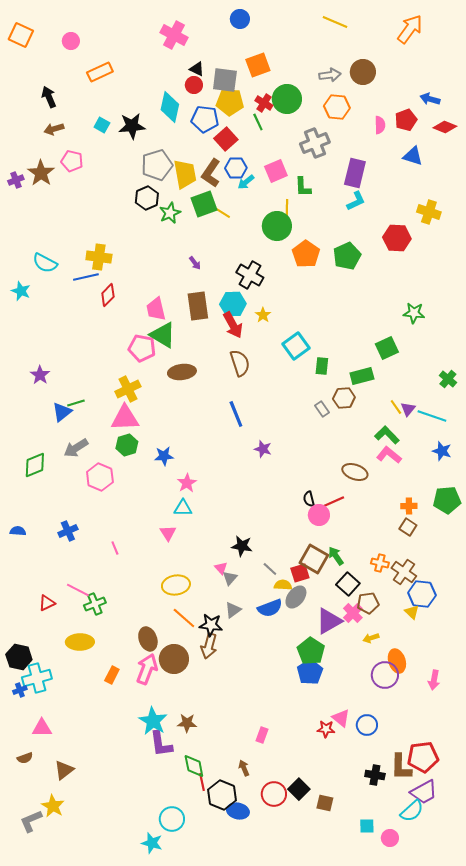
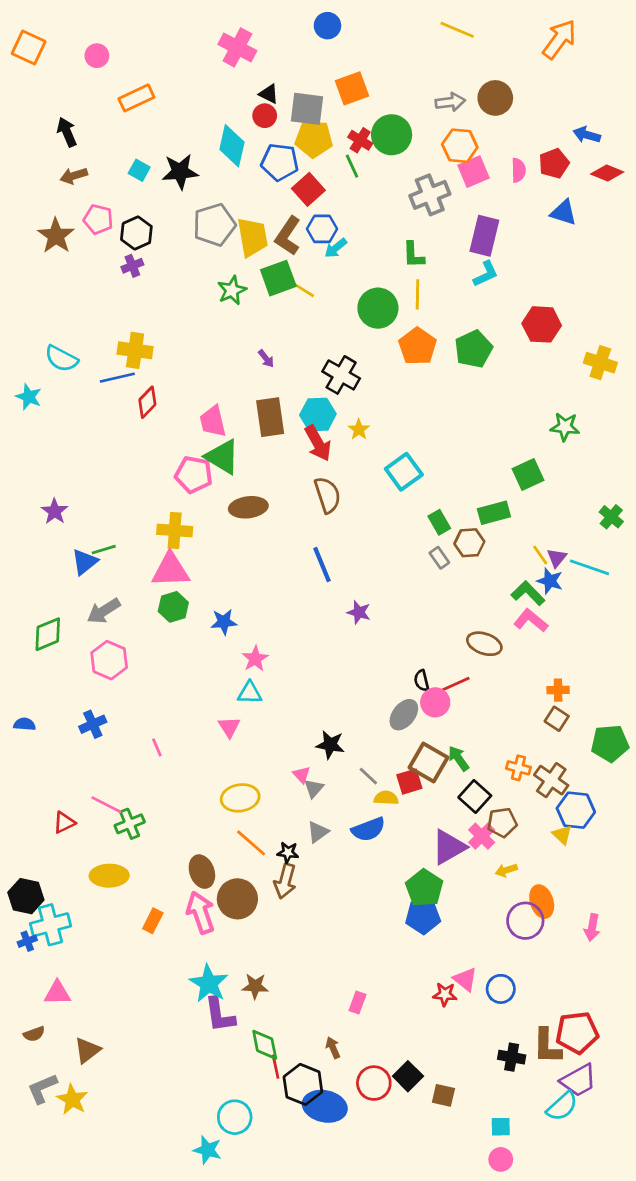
pink square: (276, 171) -> (473, 172), moved
purple cross: (16, 180) -> (132, 266), moved
black hexagon: (147, 198) -> (136, 233), moved
yellow line: (287, 210) -> (418, 294), moved
yellow cross: (429, 212) -> (600, 363), moved
green rectangle: (322, 366) -> (439, 522), moved, turned -36
yellow cross: (128, 389) -> (175, 530), turned 30
blue star: (442, 451) -> (550, 581), moved
pink hexagon: (100, 477) -> (109, 660), moved
green pentagon: (447, 500) -> (610, 743), moved
gray ellipse: (296, 597) -> (404, 715), moved
black star: (211, 625) -> (288, 852), size x0.7
pink arrow: (147, 669) -> (201, 912), turned -40
blue pentagon: (310, 672) -> (423, 917), turned 30
blue ellipse: (238, 811) -> (325, 1106), size x1.4
gray L-shape: (31, 821) -> (42, 1089), moved
pink circle: (390, 838) -> (501, 1159), moved

